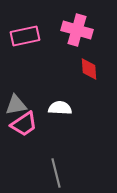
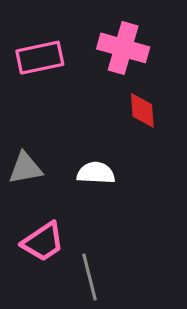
pink trapezoid: (24, 124) -> (43, 242), moved

